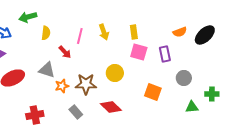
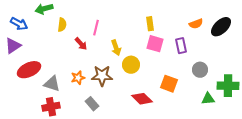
yellow arrow: (104, 32) -> (116, 48), moved
gray triangle: (47, 70) -> (52, 84), moved
green cross: (212, 94) -> (228, 86), size x1.5
red diamond: (111, 107) -> (142, 99), moved

